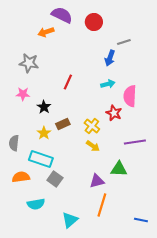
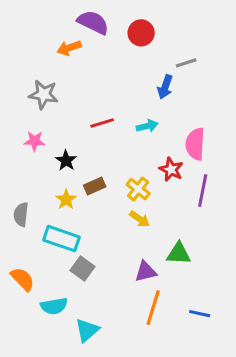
red line: (68, 82) -> (102, 123), turned 49
cyan arrow: (108, 84) -> (147, 126), moved
purple line: (135, 142) -> (203, 191), moved, turned -70
orange semicircle: (21, 177) -> (23, 279), moved, turned 54
cyan triangle: (70, 220) -> (87, 330), moved
blue line: (141, 220) -> (200, 314), moved

